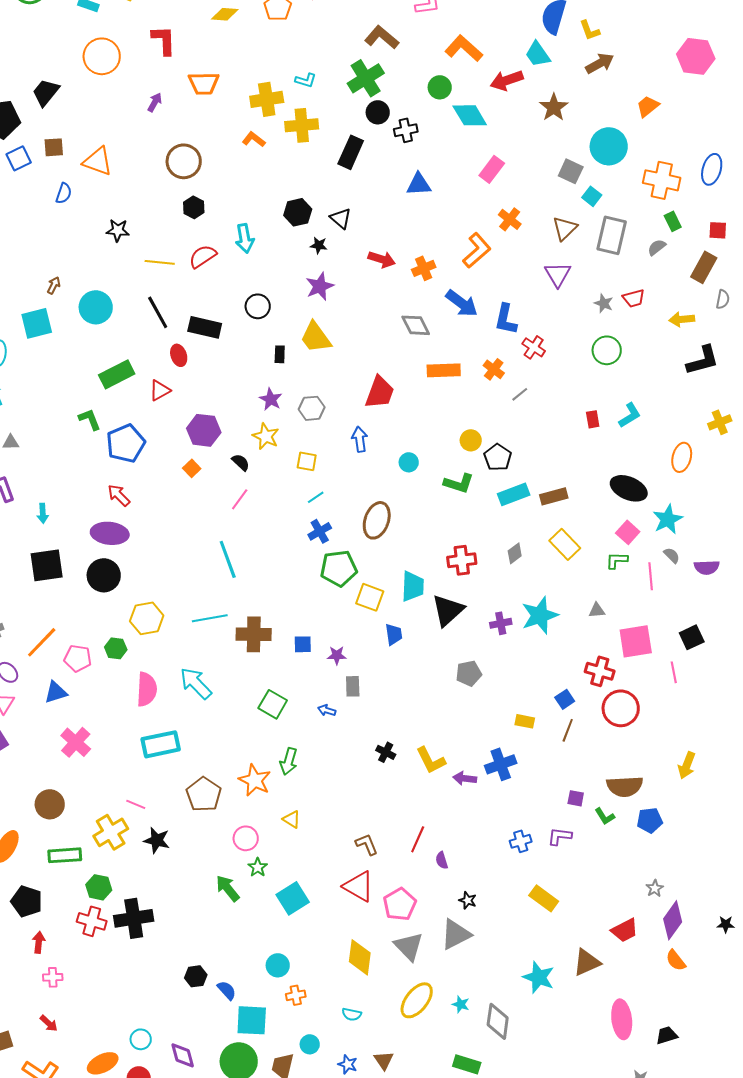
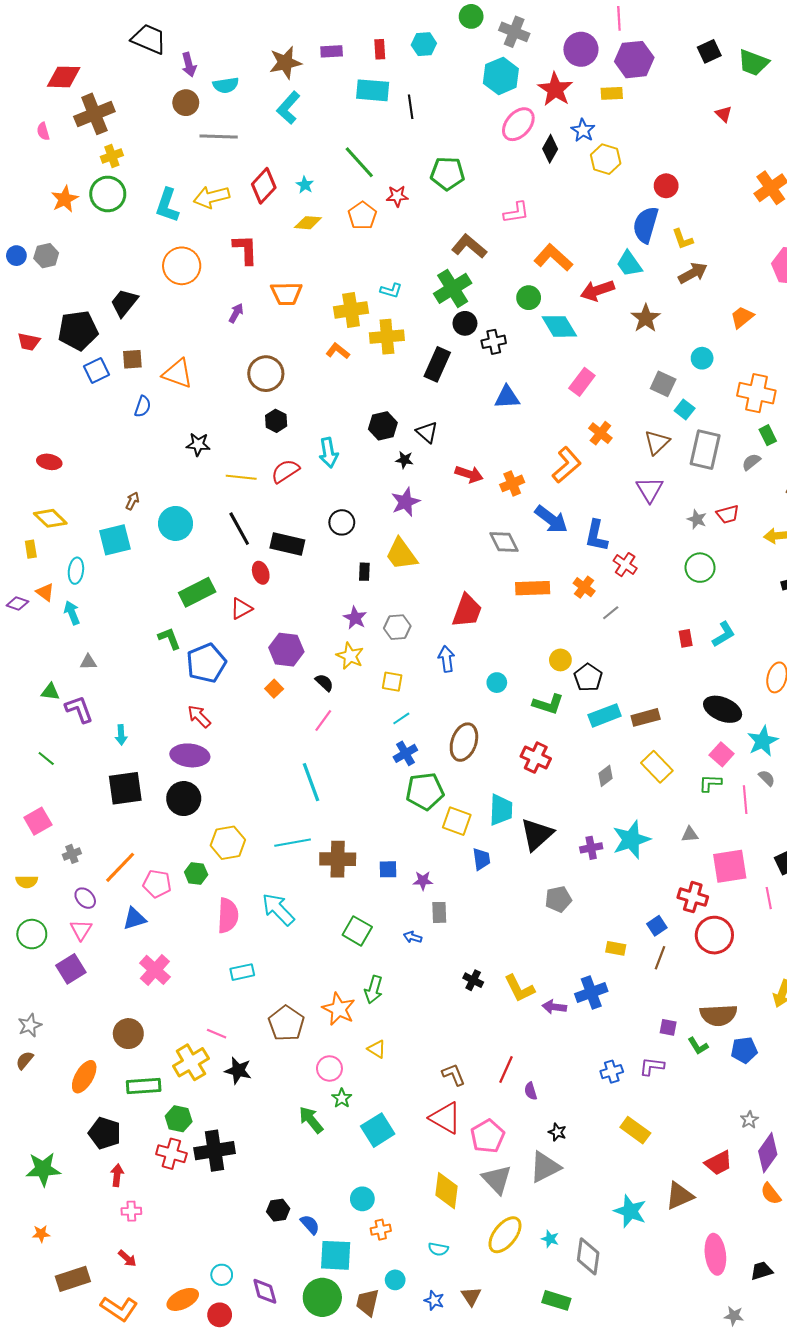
cyan circle: (609, 146) -> (702, 358), size x0.6
red cross: (462, 560) -> (536, 757), moved, turned 32
cyan rectangle: (161, 744) -> (242, 972), size x0.6

